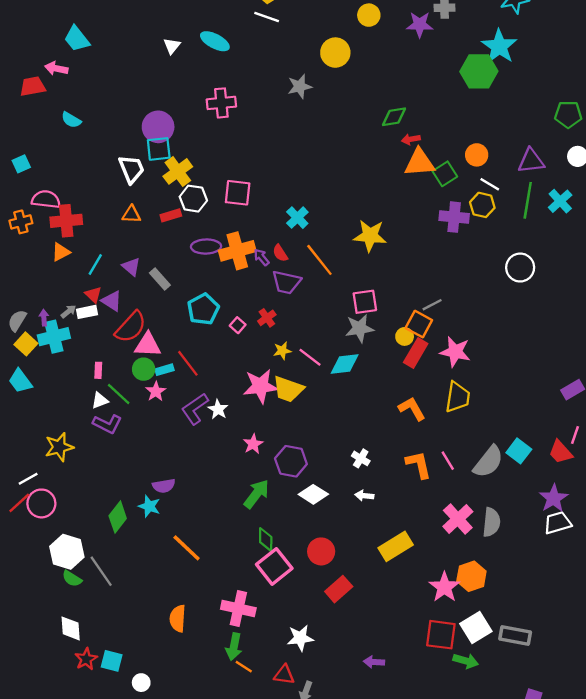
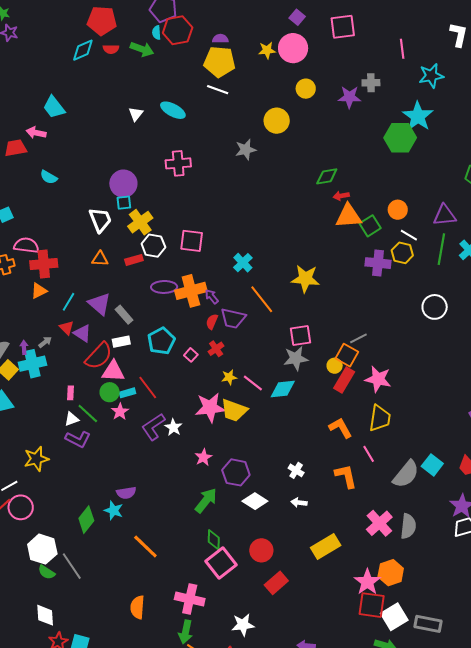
cyan square: (159, 149) -> (124, 203), size x0.7
red semicircle: (280, 253) -> (212, 322), moved, turned 56
purple triangle: (131, 267) -> (99, 304), size x1.4
white rectangle: (87, 312) -> (121, 342), moved
pink line: (448, 461) -> (369, 454), moved
red square: (441, 635) -> (372, 605), moved

